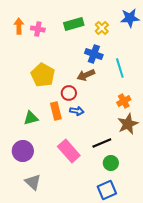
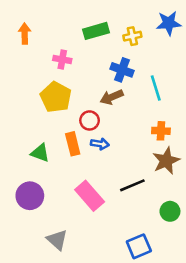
yellow cross: (102, 28) -> (132, 36), turned 32
pink cross: (38, 29) -> (62, 59), moved
orange cross: (124, 101) -> (161, 131), turned 32
green triangle: (31, 118) -> (40, 153), turned 35
green circle: (111, 163) -> (170, 211), moved
gray triangle: (33, 182) -> (57, 240), moved

